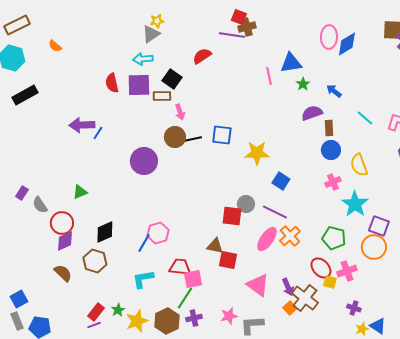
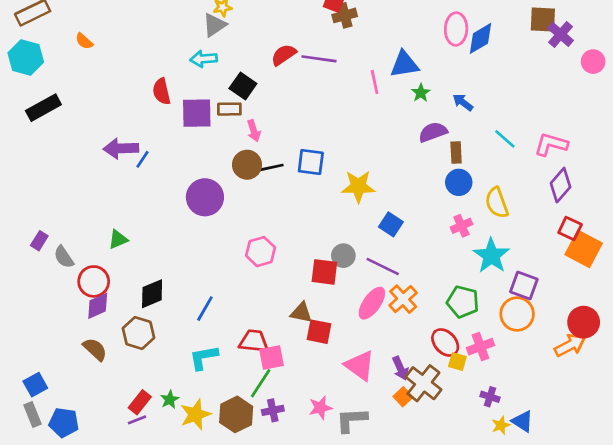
purple line: (232, 35) -> (319, 59), moved
purple square: (139, 85) -> (197, 113), moved
pink hexagon: (158, 233) -> (261, 252), moved

